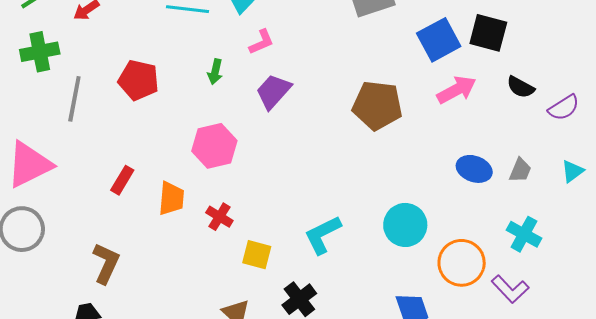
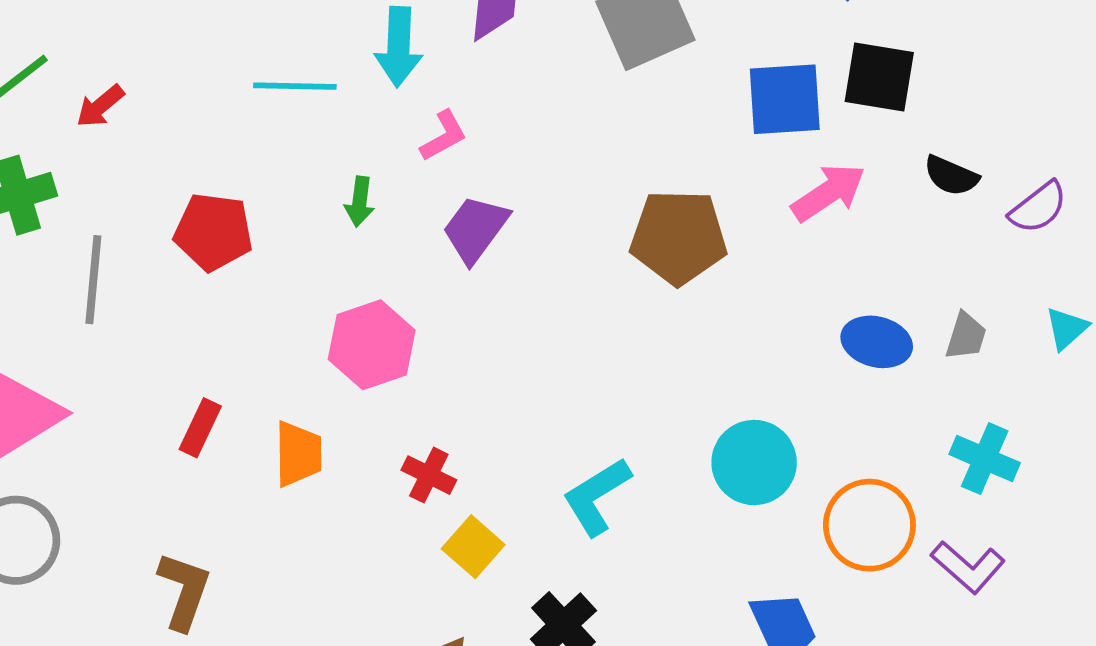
blue square: (439, 40) -> (785, 99), turned 30
red cross: (219, 217) -> (429, 475), moved
yellow square: (257, 255) -> (473, 547), turned 32

